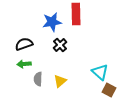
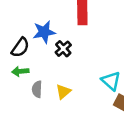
blue star: (52, 22) -> (44, 32), moved
black semicircle: (24, 44) -> (20, 47), turned 144

